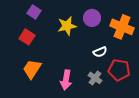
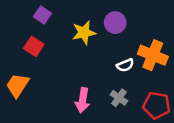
orange cross: (122, 27) -> (153, 55), moved
orange trapezoid: (32, 69) -> (17, 85), moved
red pentagon: (119, 70) -> (157, 105), moved

